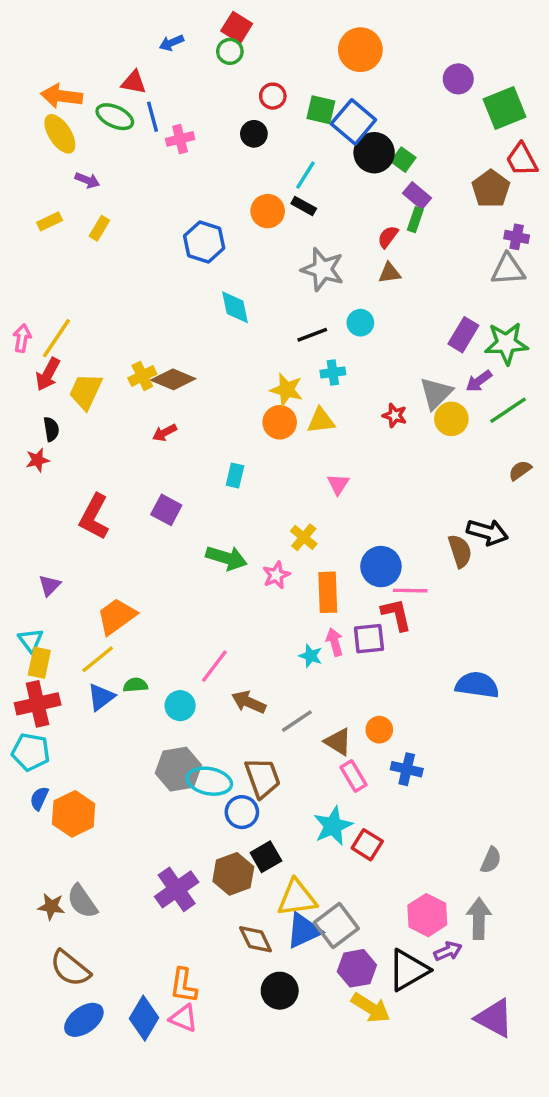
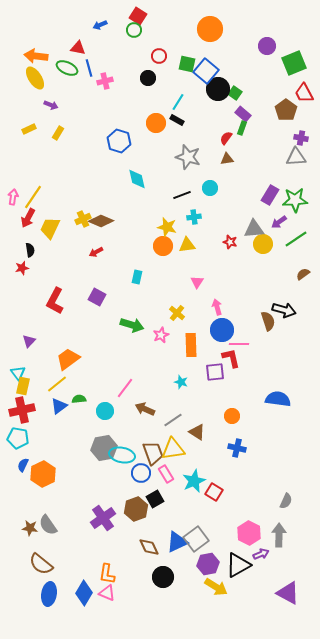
gray triangle: (436, 393) -> (254, 229), turned 40
pink arrow: (335, 642) -> (217, 307), moved
orange circle: (379, 730) -> (232, 416), moved
pink rectangle: (353, 776) -> (166, 474), moved
yellow triangle: (297, 898) -> (173, 449), moved
blue ellipse: (84, 1020) -> (49, 594), turned -45

